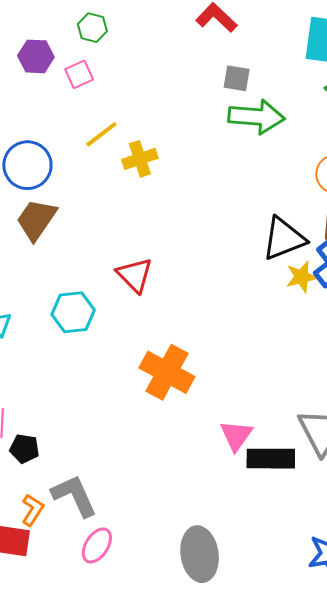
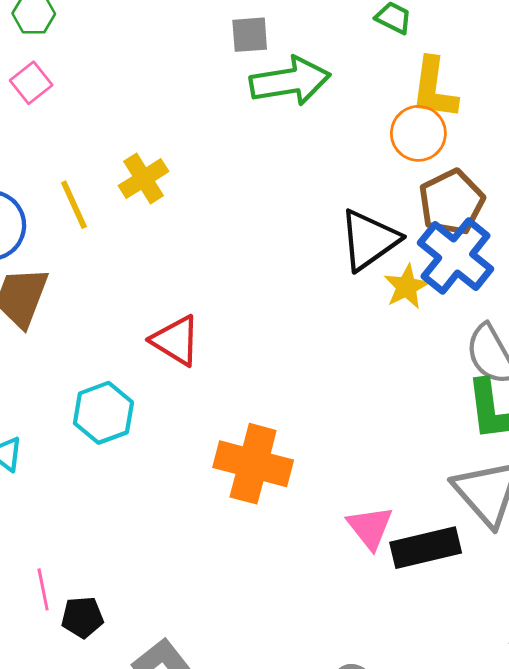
yellow line: (101, 134) -> (74, 205), moved, turned -63

